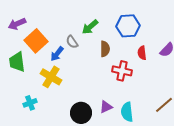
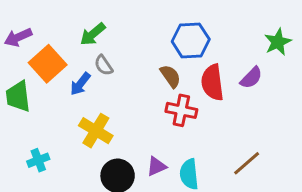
green arrow: (90, 27) -> (93, 34), moved
brown semicircle: (105, 49) -> (170, 76), moved, turned -35
red semicircle: (142, 53) -> (212, 82), size x1.6
yellow cross: (51, 77) -> (96, 131), moved

